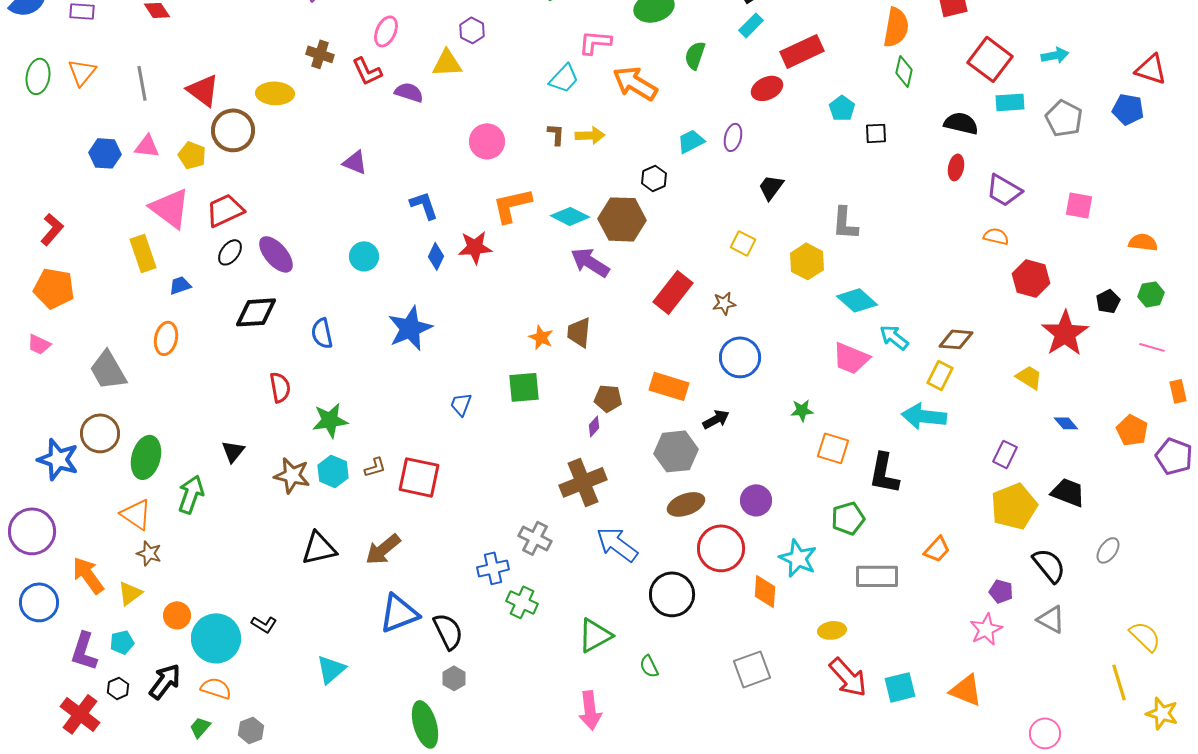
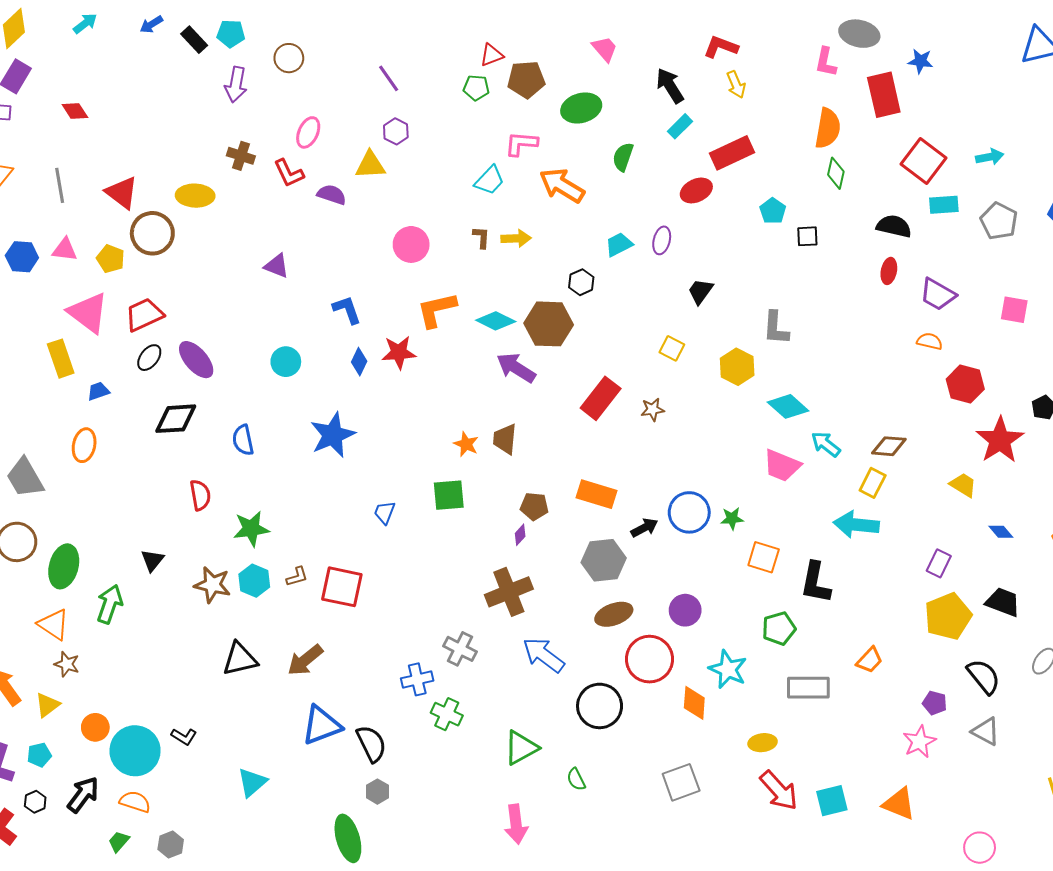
blue circle: (740, 357) -> (689, 512), moved

